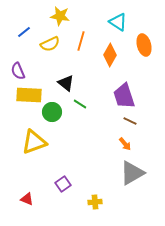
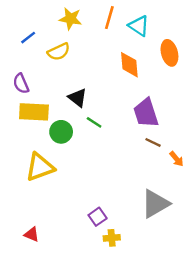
orange line: (81, 41) -> (109, 18), moved
orange diamond: (110, 55) -> (129, 65), turned -35
orange arrow: (125, 144) -> (177, 159), moved
purple square: (63, 184) -> (98, 217), moved

